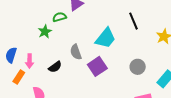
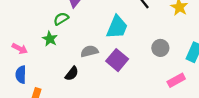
gray semicircle: (76, 52) -> (89, 51), turned 112
pink arrow: (30, 61) -> (20, 49), moved, turned -48

